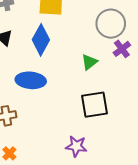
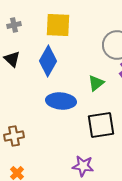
blue ellipse: (31, 80) -> (61, 101), moved

